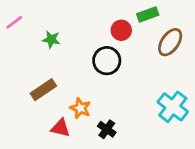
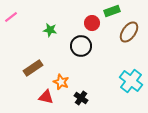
green star: (51, 40) -> (50, 30), moved

